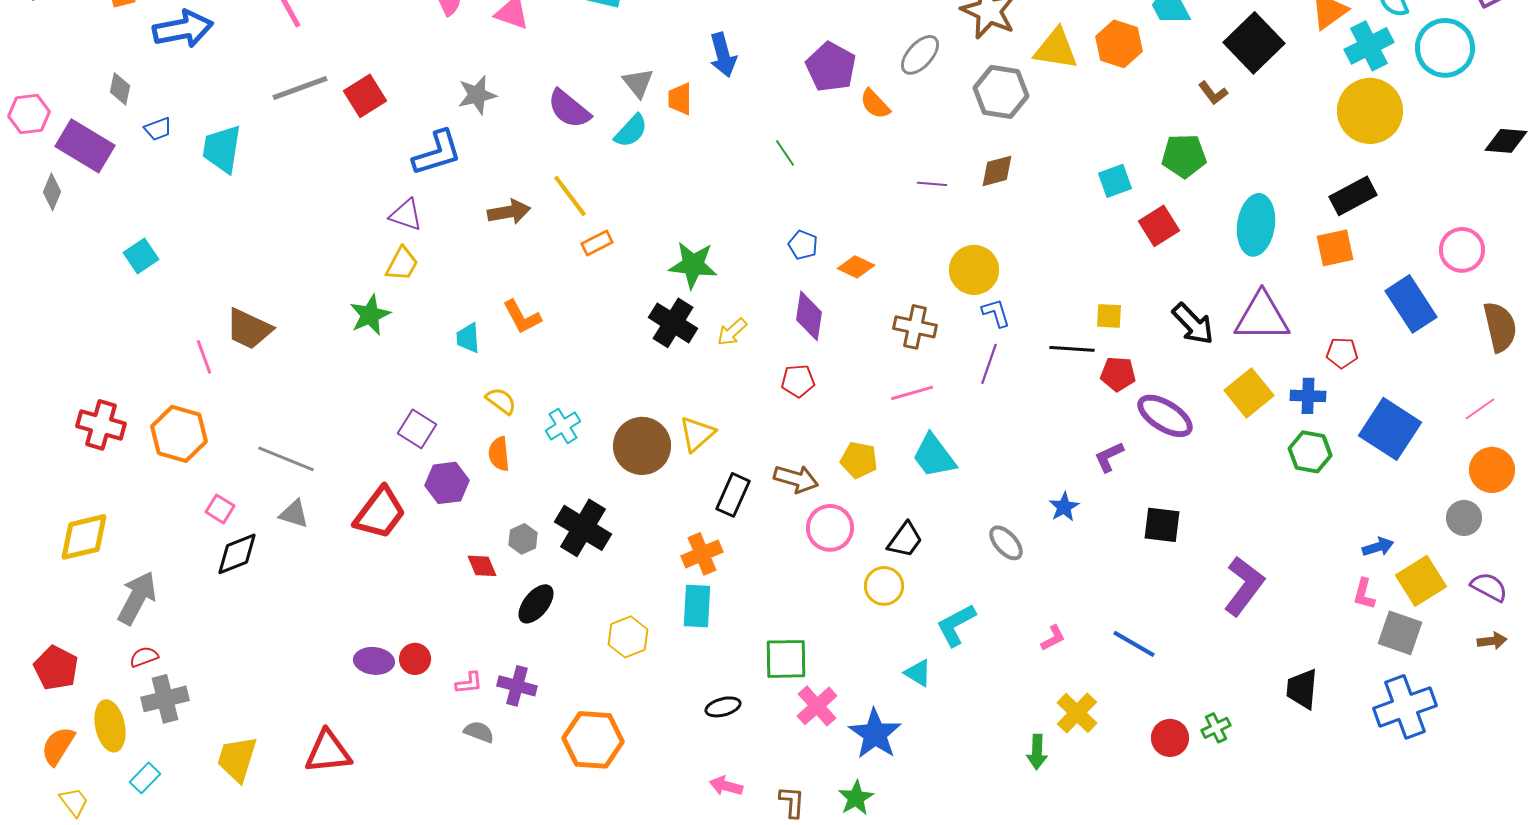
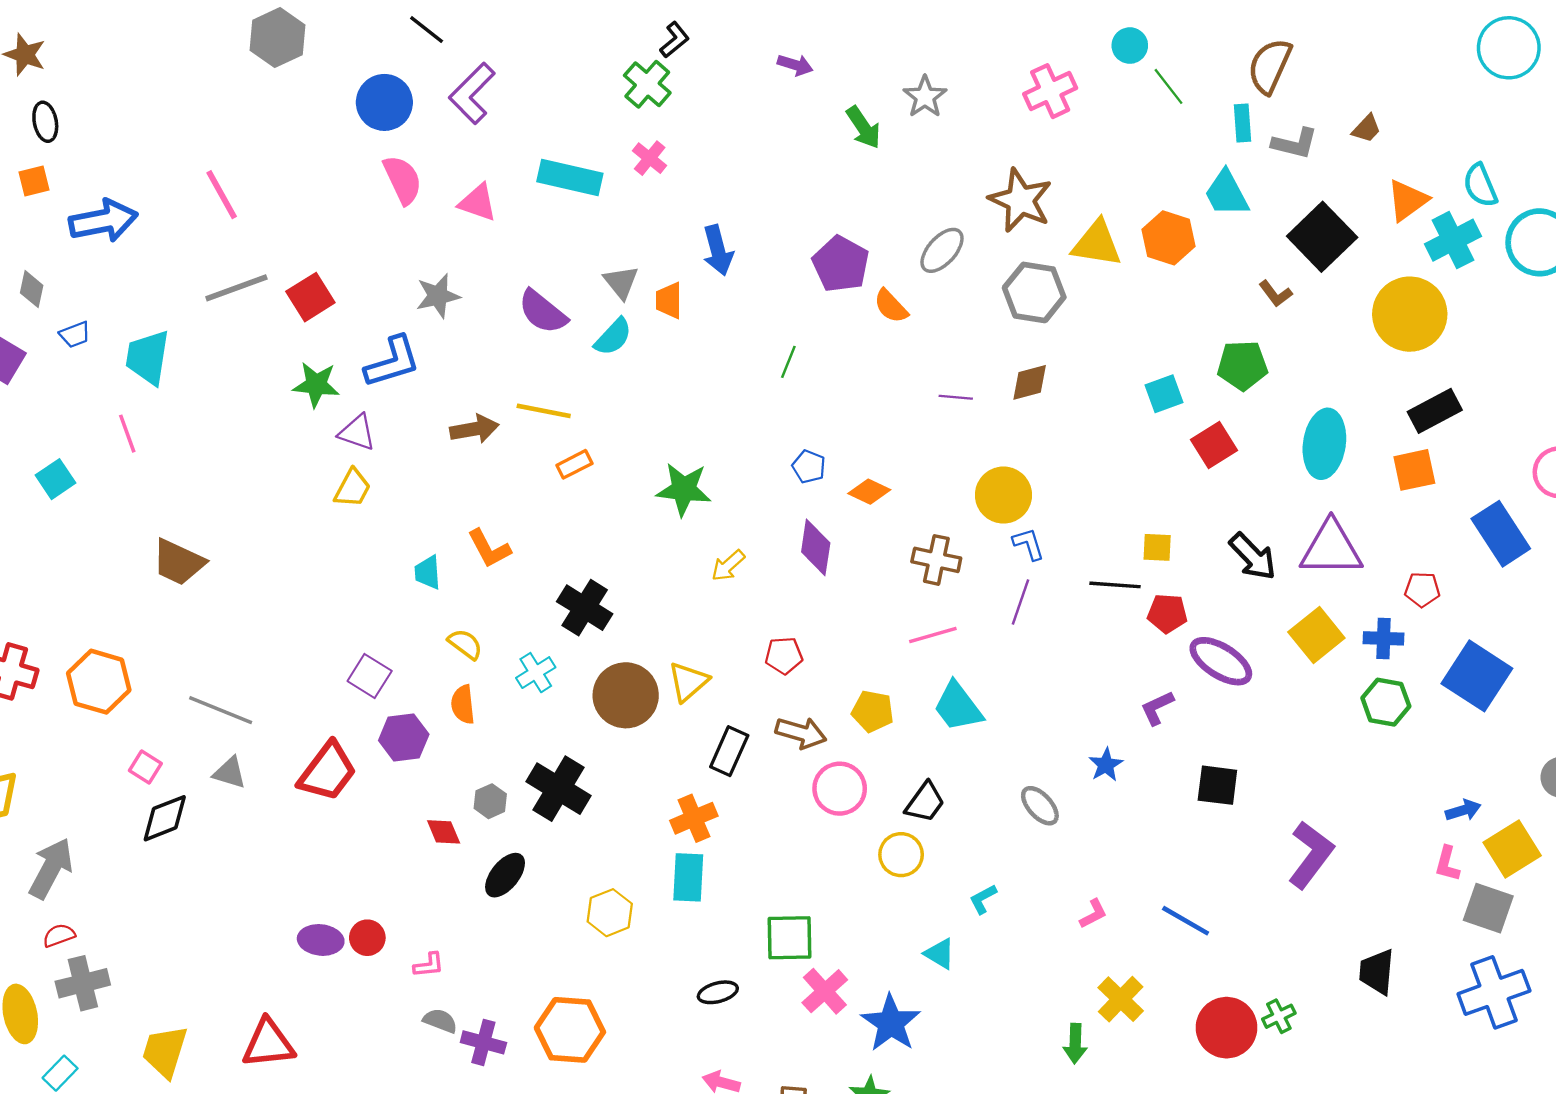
yellow circle: (1370, 111) -> (1410, 314), moved
green line: (785, 153) -> (788, 362), turned 56
yellow line: (570, 196) -> (544, 411), turned -42
green star: (370, 315) -> (316, 385), moved, turned 30
black cross: (673, 323) -> (585, 608), moved
pink line: (204, 357) -> (127, 434), moved
red pentagon: (798, 381) -> (784, 655), moved
cyan L-shape: (956, 625) -> (983, 899), size x0.6
purple cross: (517, 686) -> (483, 1042), moved
red circle: (1170, 738) -> (1227, 1028), size x1.4

